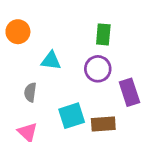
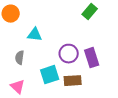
green rectangle: (103, 34) -> (90, 12), moved, turned 35
purple circle: (98, 69) -> (69, 54), moved

